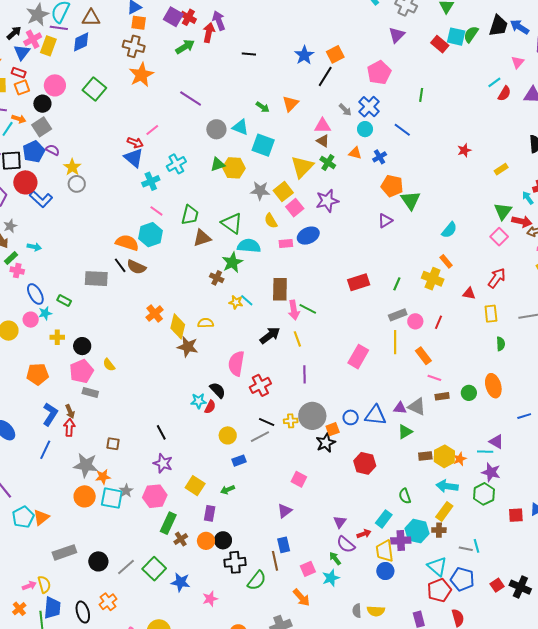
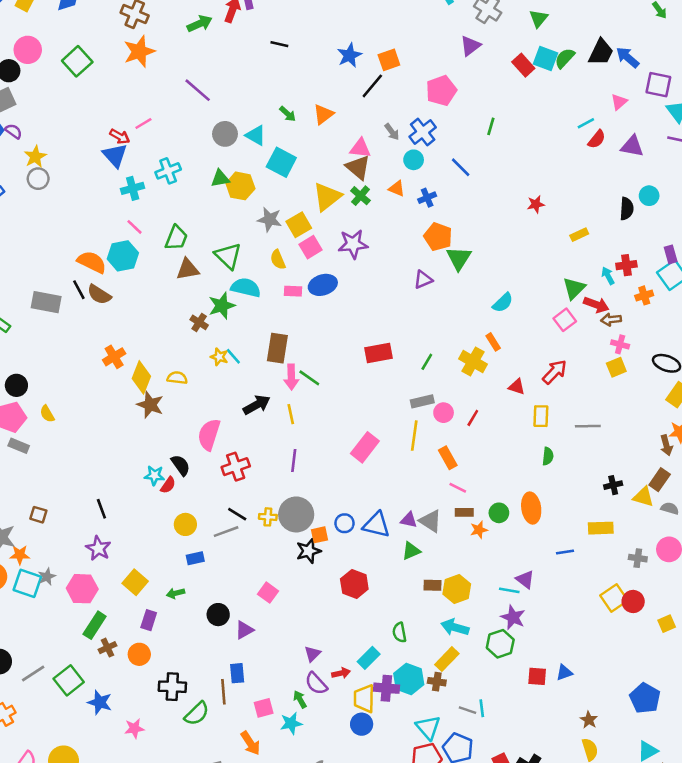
brown triangle: (323, 141) -> (358, 167), size x1.5
orange star: (460, 459) -> (479, 530), moved
black circle: (223, 540) -> (218, 615), moved

